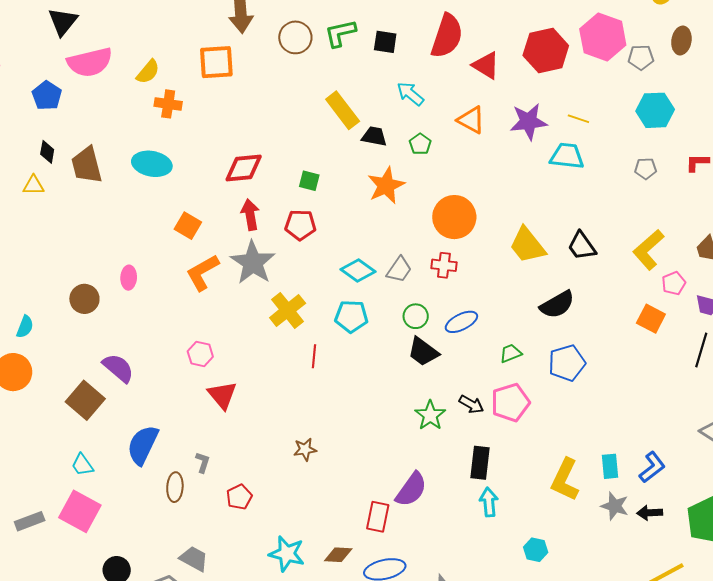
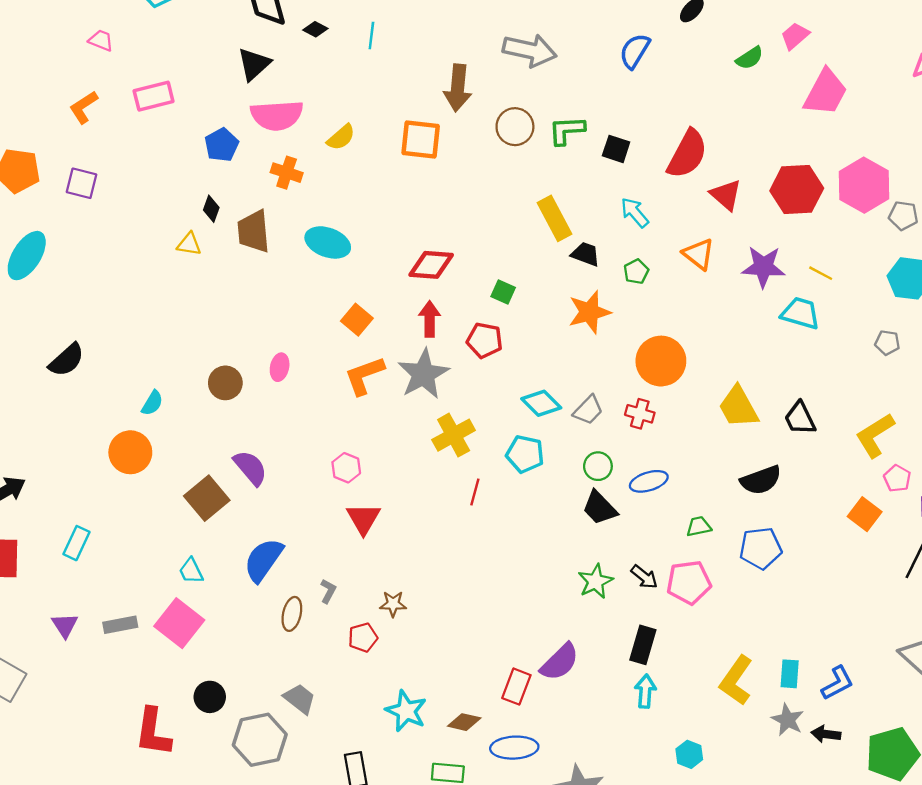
orange cross: (168, 104) -> (287, 173), moved
pink pentagon: (674, 283) -> (897, 478), turned -30
brown star: (305, 449) -> (393, 604), moved

